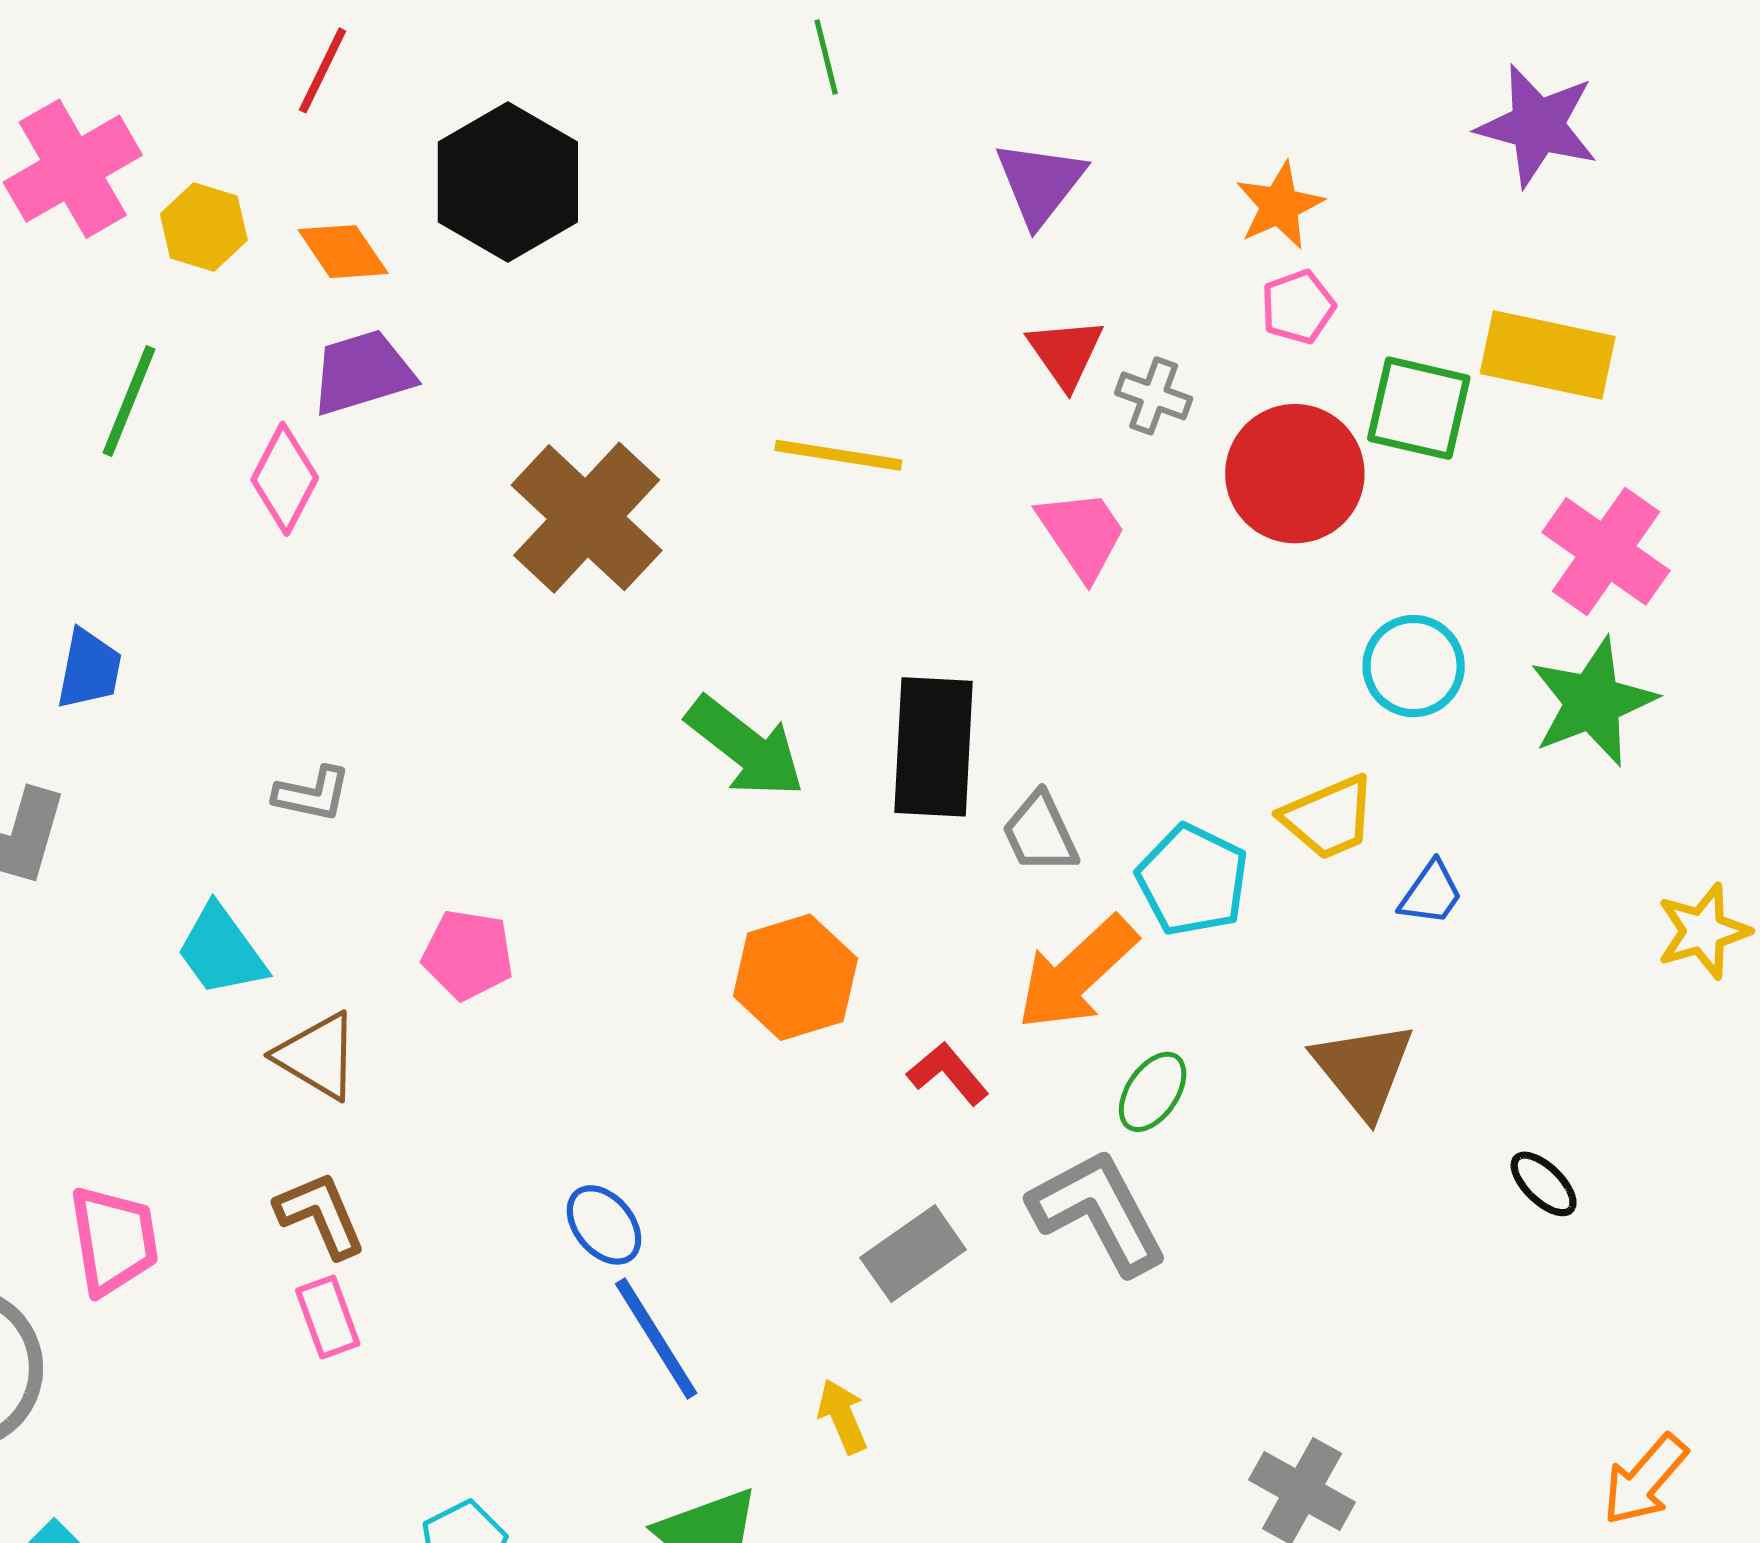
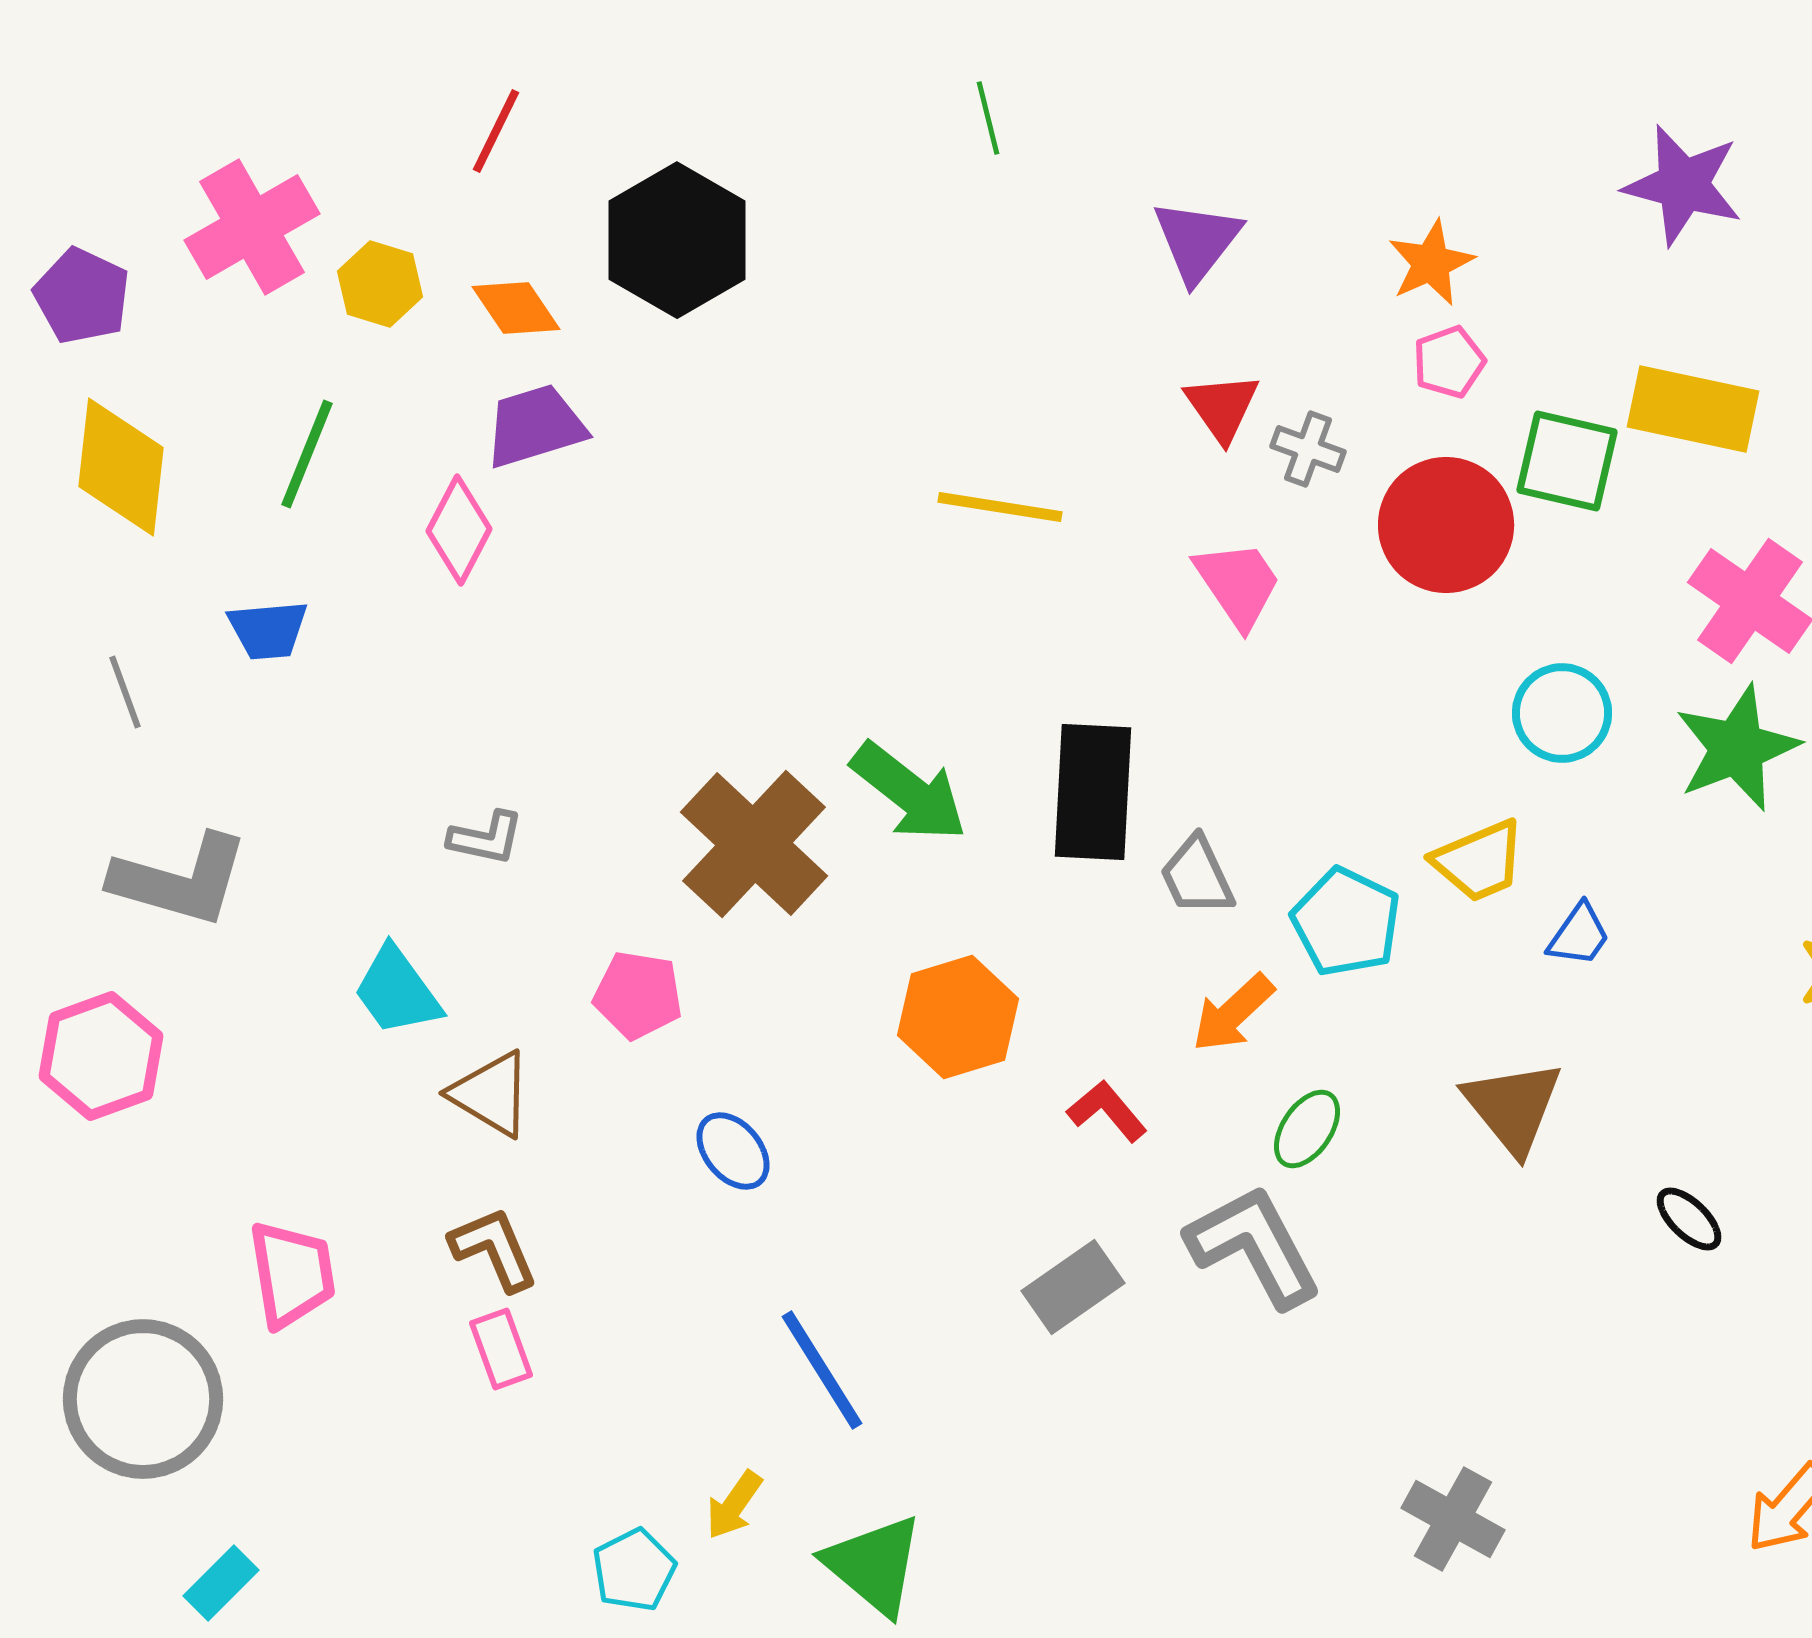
brown cross: (587, 518) -> (754, 844), moved
blue trapezoid: (89, 669) -> (268, 630), moved, turned 74
orange arrow: (1077, 973) -> (1233, 1013), size x0.7
blue ellipse: (604, 1225) -> (733, 1151), moved
yellow arrow: (842, 1416) -> (734, 1505), moved, turned -122

